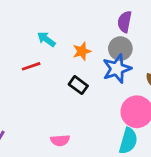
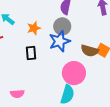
black rectangle: (78, 85) -> (31, 53), turned 48

